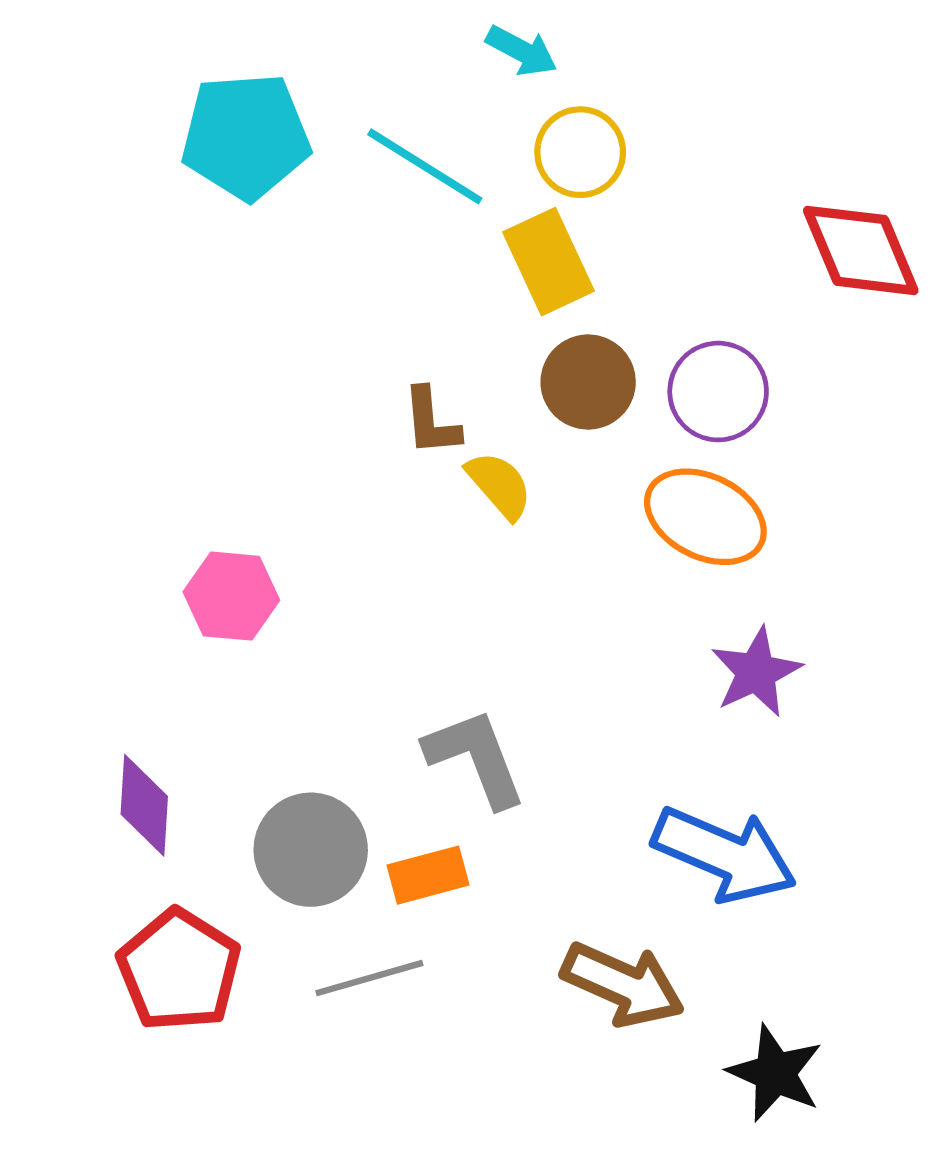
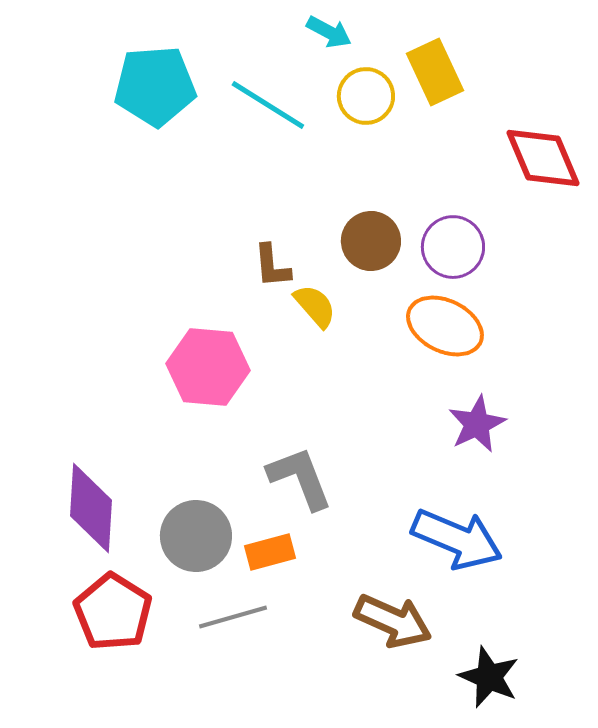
yellow rectangle: (548, 262) -> (435, 72), moved
pink hexagon: (231, 596) -> (208, 367), moved, size x1.4
purple diamond: (144, 805) -> (91, 508), size x1.4

